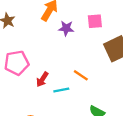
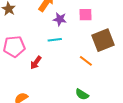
orange line: (81, 75) -> (86, 61), moved
cyan line: (61, 90) -> (55, 40), moved

